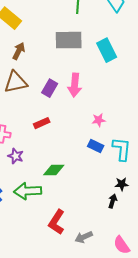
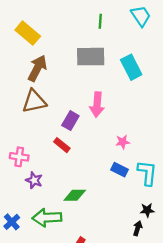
brown arrow: (19, 51) -> (37, 68), size x1.4
purple rectangle: (50, 88) -> (70, 121), moved
red rectangle: (42, 123) -> (62, 145), turned 63

